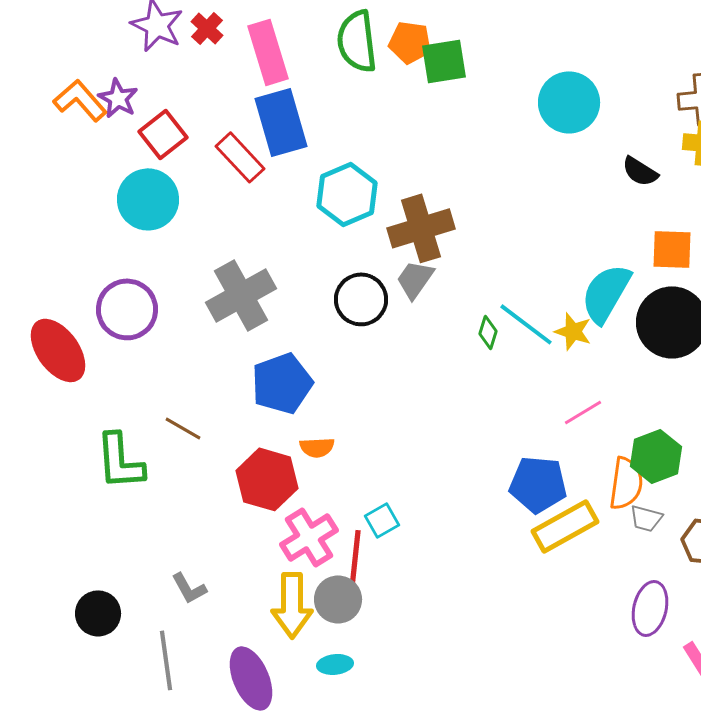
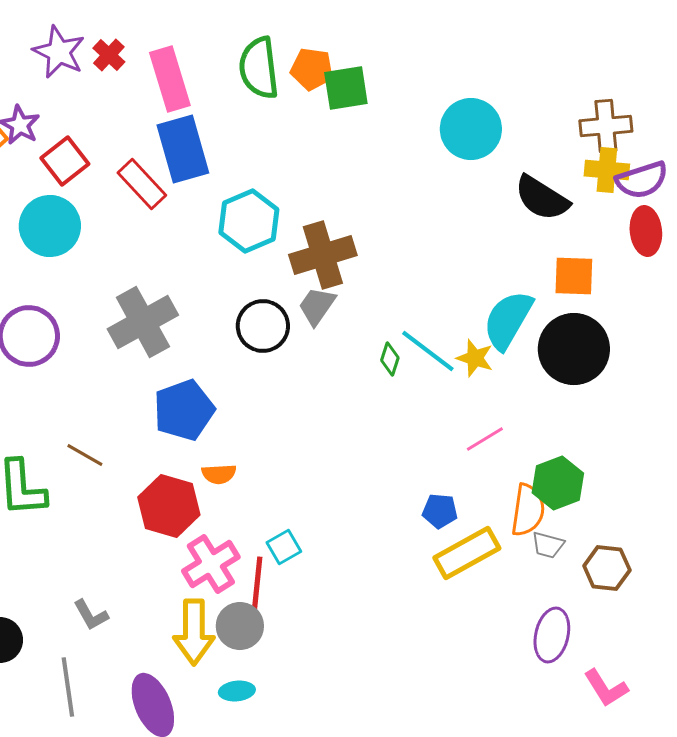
black semicircle: (640, 171) -> (542, 198), size x1.5
blue pentagon: (538, 484) -> (440, 511), size x0.6

